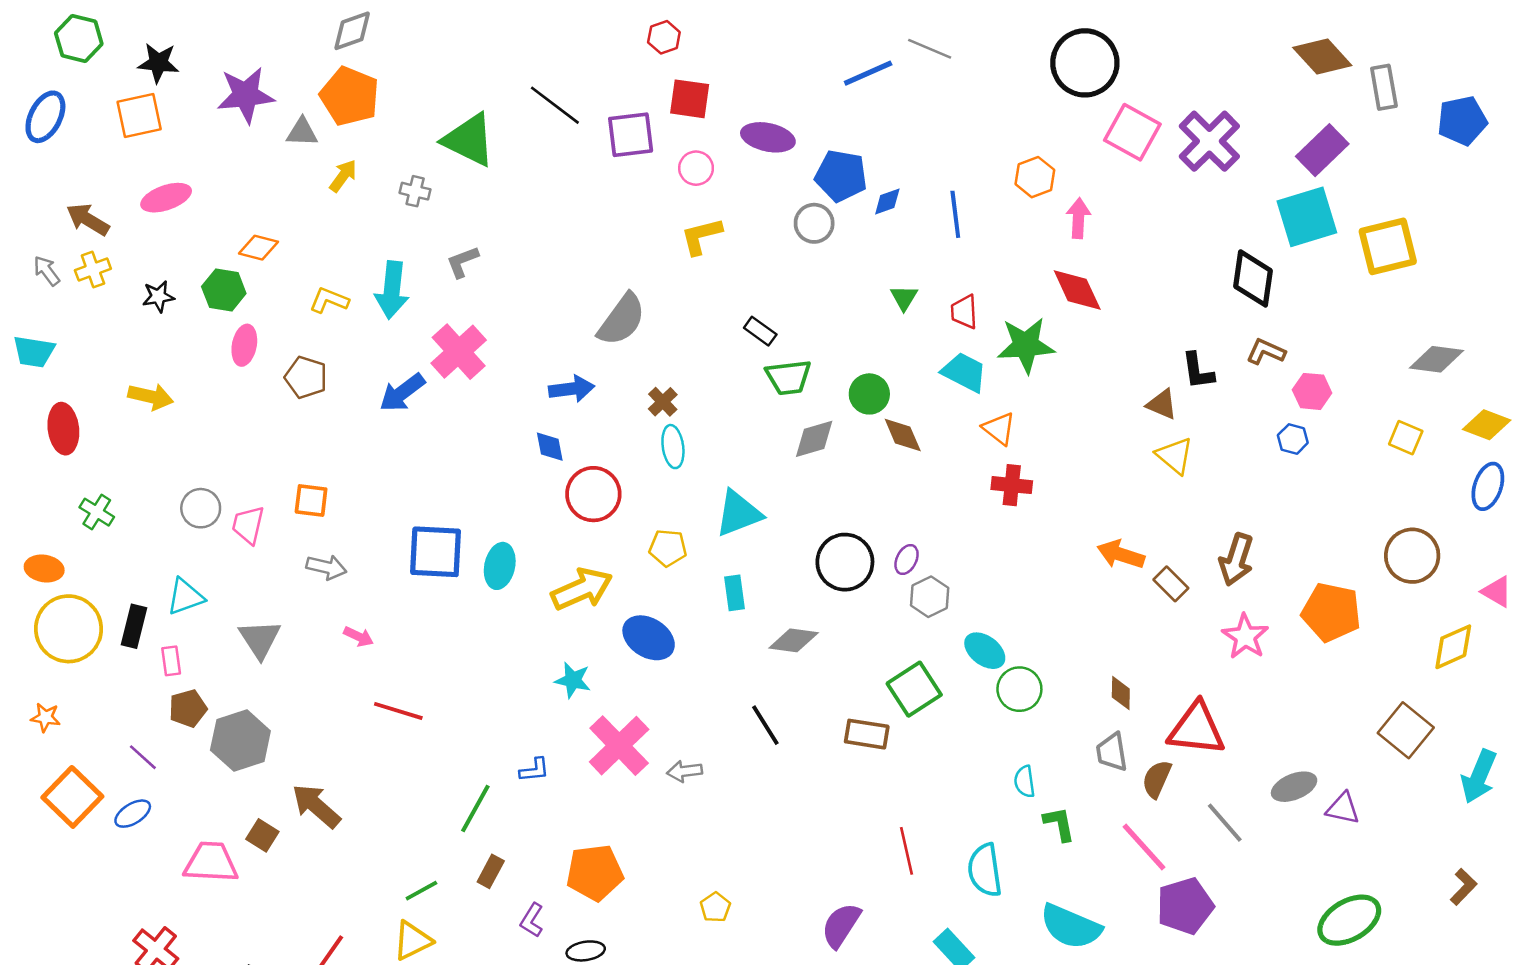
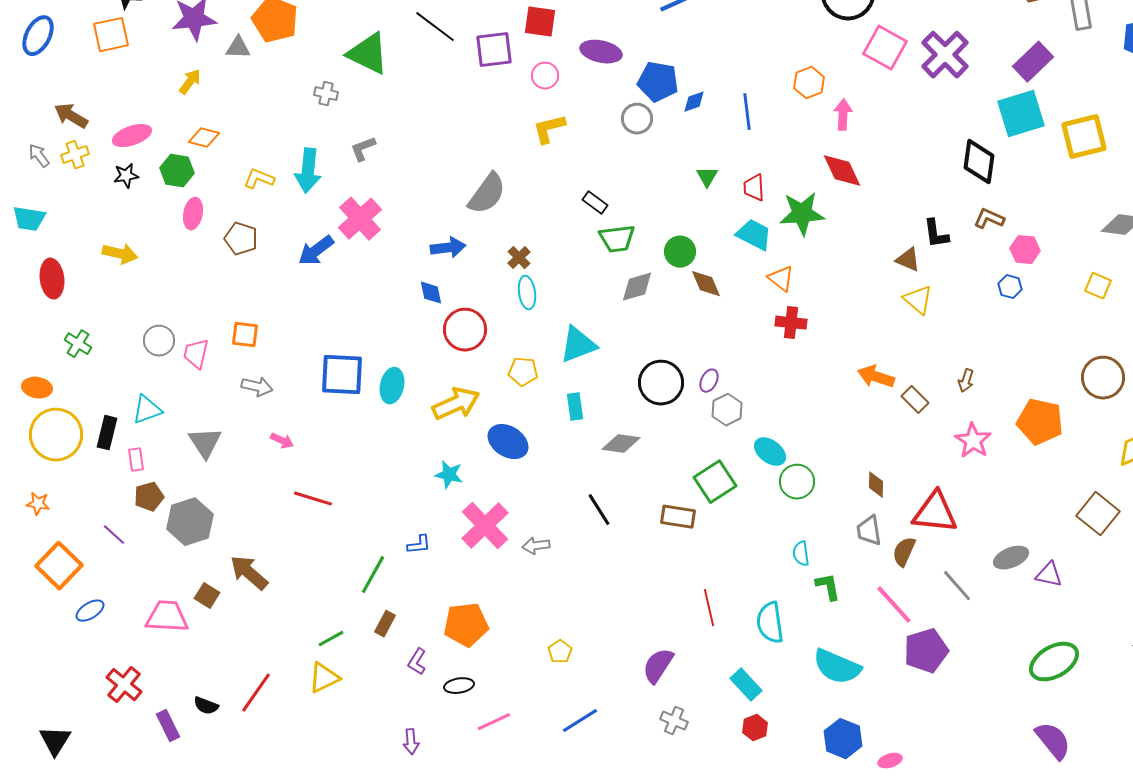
yellow arrow: (343, 176) -> (190, 82), moved
pink ellipse: (166, 198) -> (132, 136), moved
brown arrow: (1236, 560) -> (966, 381), size x0.6
blue ellipse: (133, 814) -> (90, 611), moved

